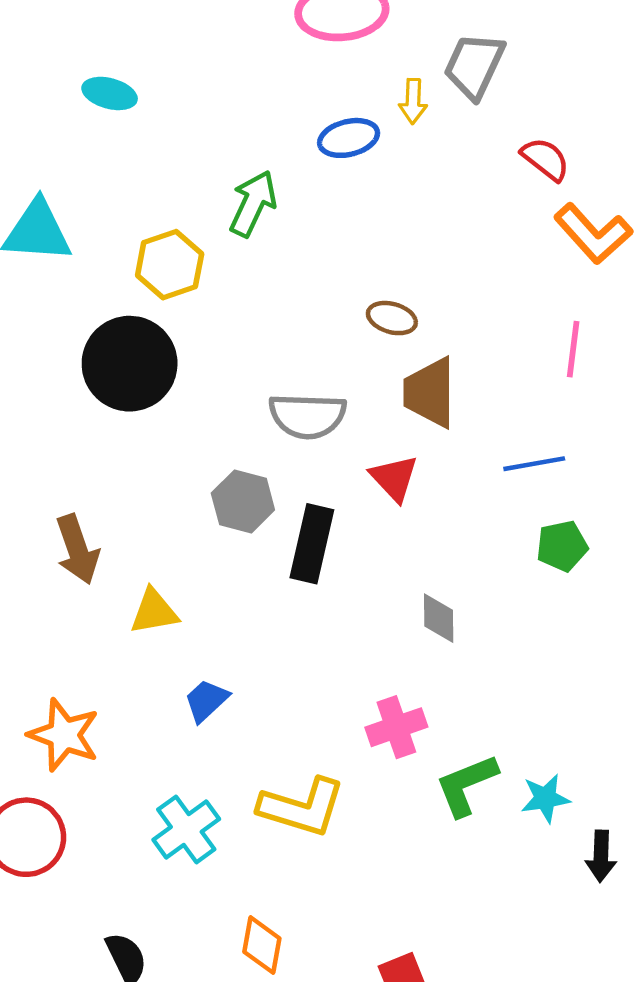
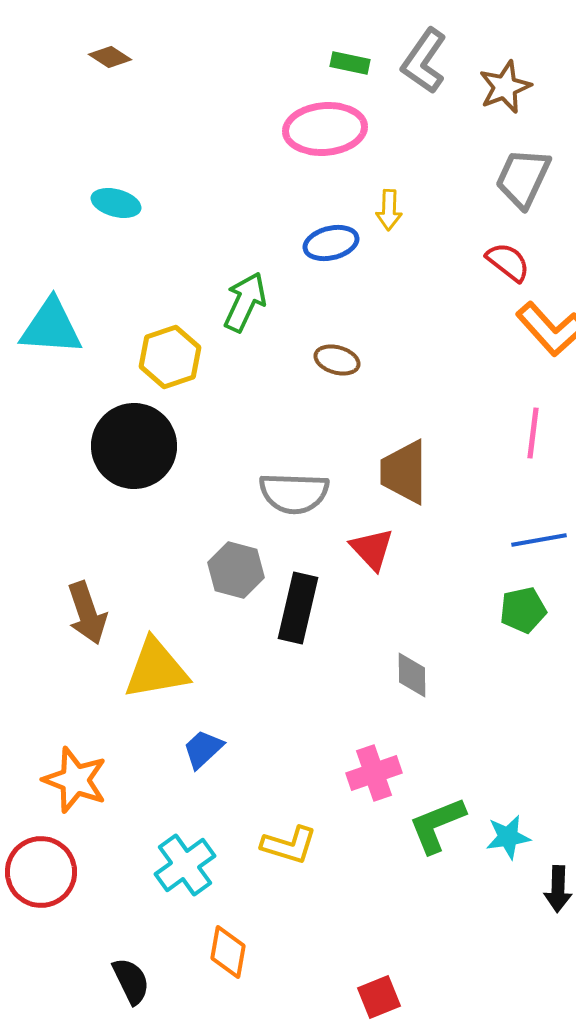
gray trapezoid: (474, 66) -> (523, 178), moved
brown ellipse: (392, 318) -> (337, 360), moved
blue line: (534, 464) -> (539, 540), moved
yellow triangle: (154, 612) -> (156, 669), size x1.5
yellow L-shape: (302, 807) -> (289, 845), size x0.7
orange diamond: (262, 945) -> (228, 952), moved

